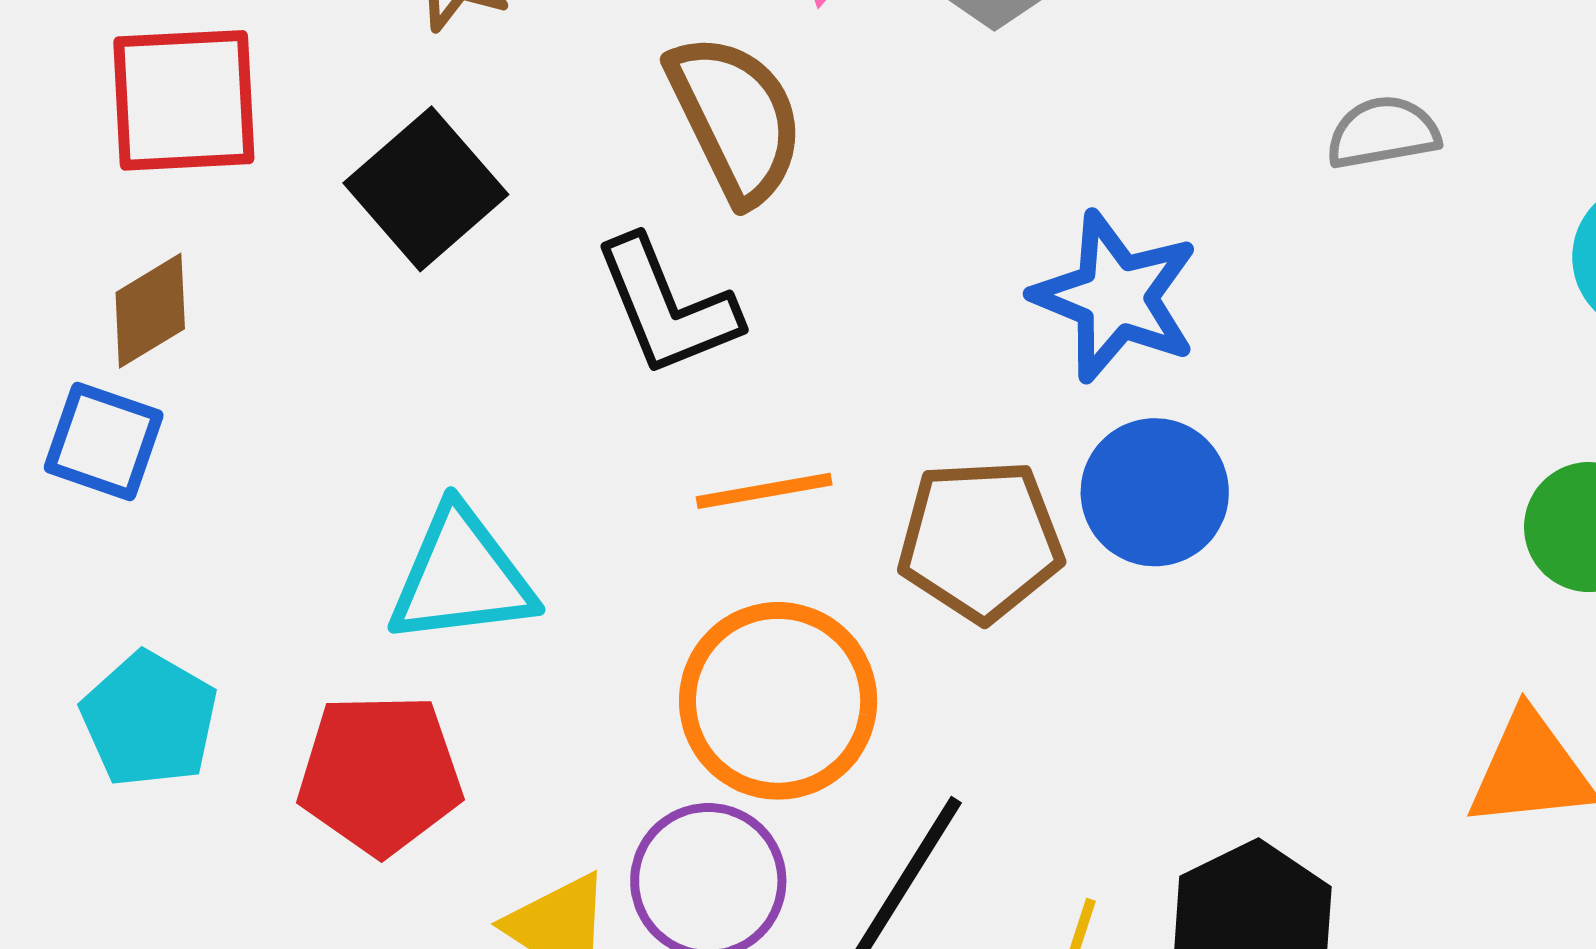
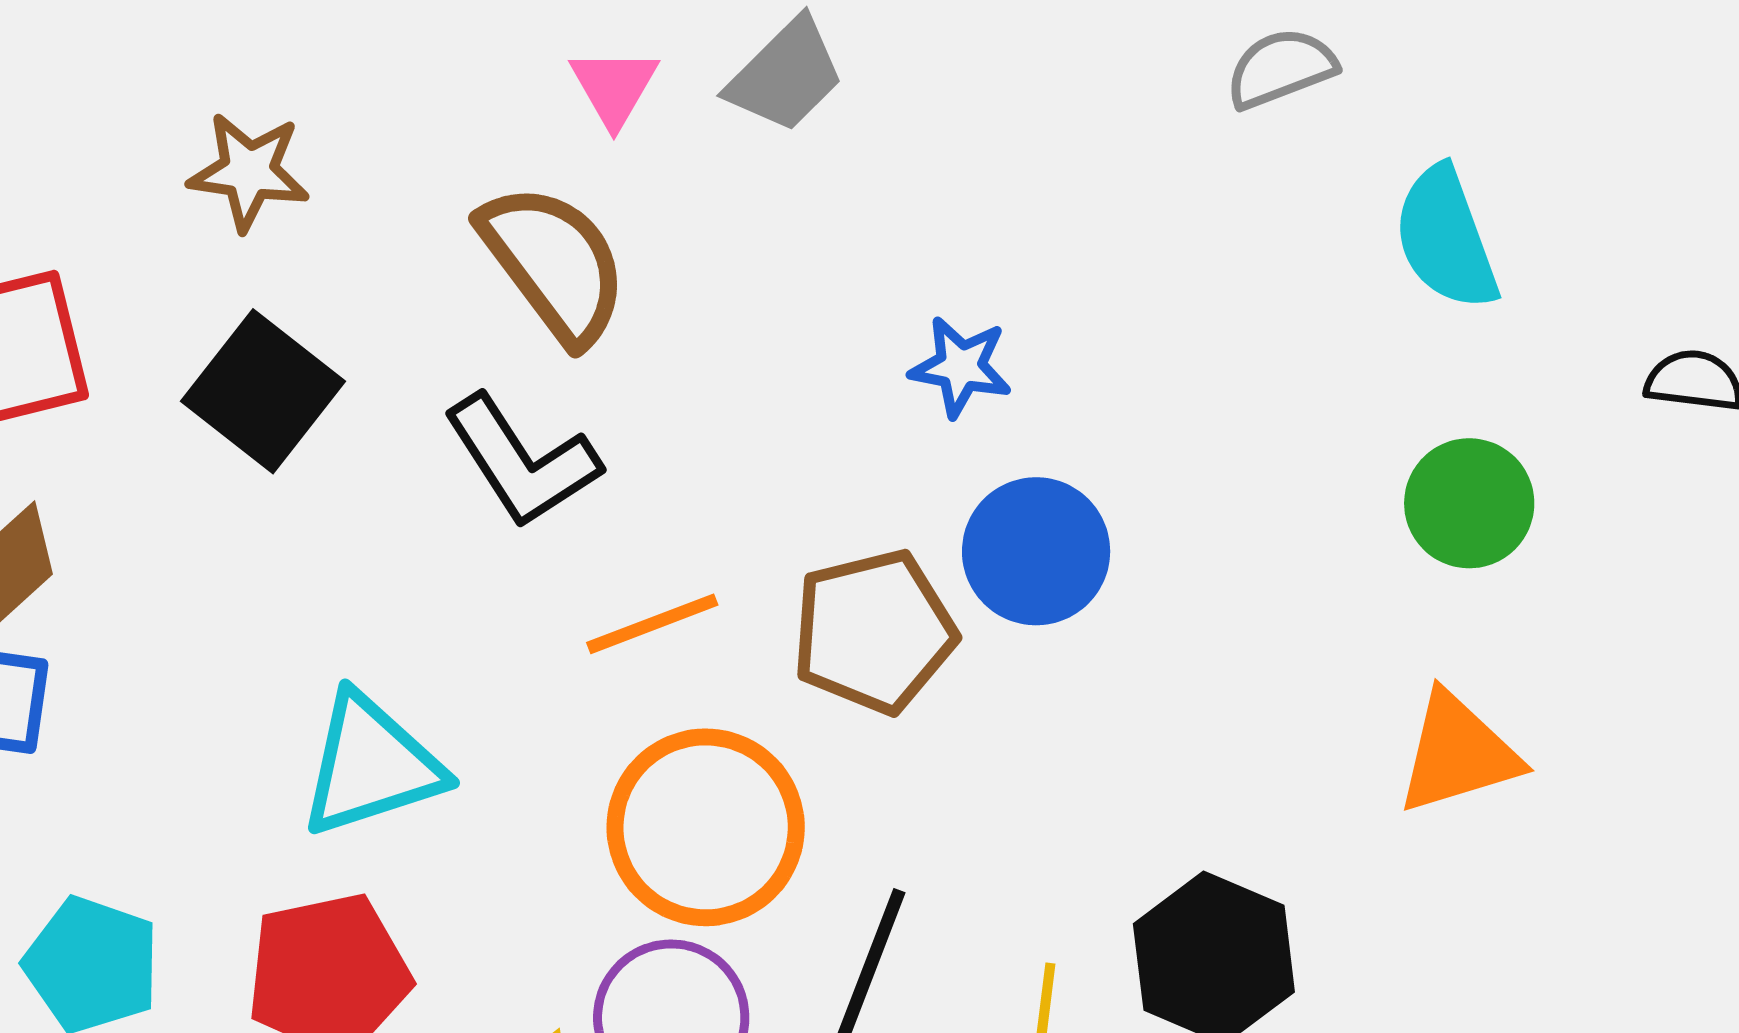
gray semicircle: (1383, 132) -> (1281, 68), moved
blue star: (1116, 297) -> (961, 367), size x0.6

